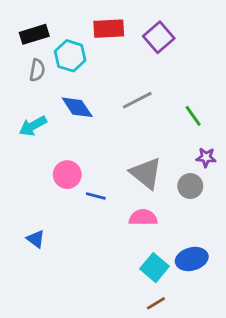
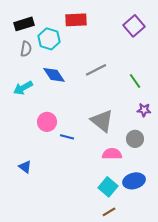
purple square: (159, 37) -> (134, 26), moved
gray circle: (190, 186) -> (135, 139), moved
pink semicircle: (143, 217) -> (112, 154), moved

